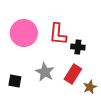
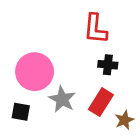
pink circle: (24, 33) -> (35, 72), moved
red L-shape: (58, 34) -> (95, 29), moved

